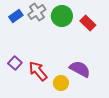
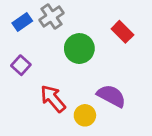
green circle: (62, 16) -> (79, 49), moved
purple square: (15, 63) -> (21, 65), moved

